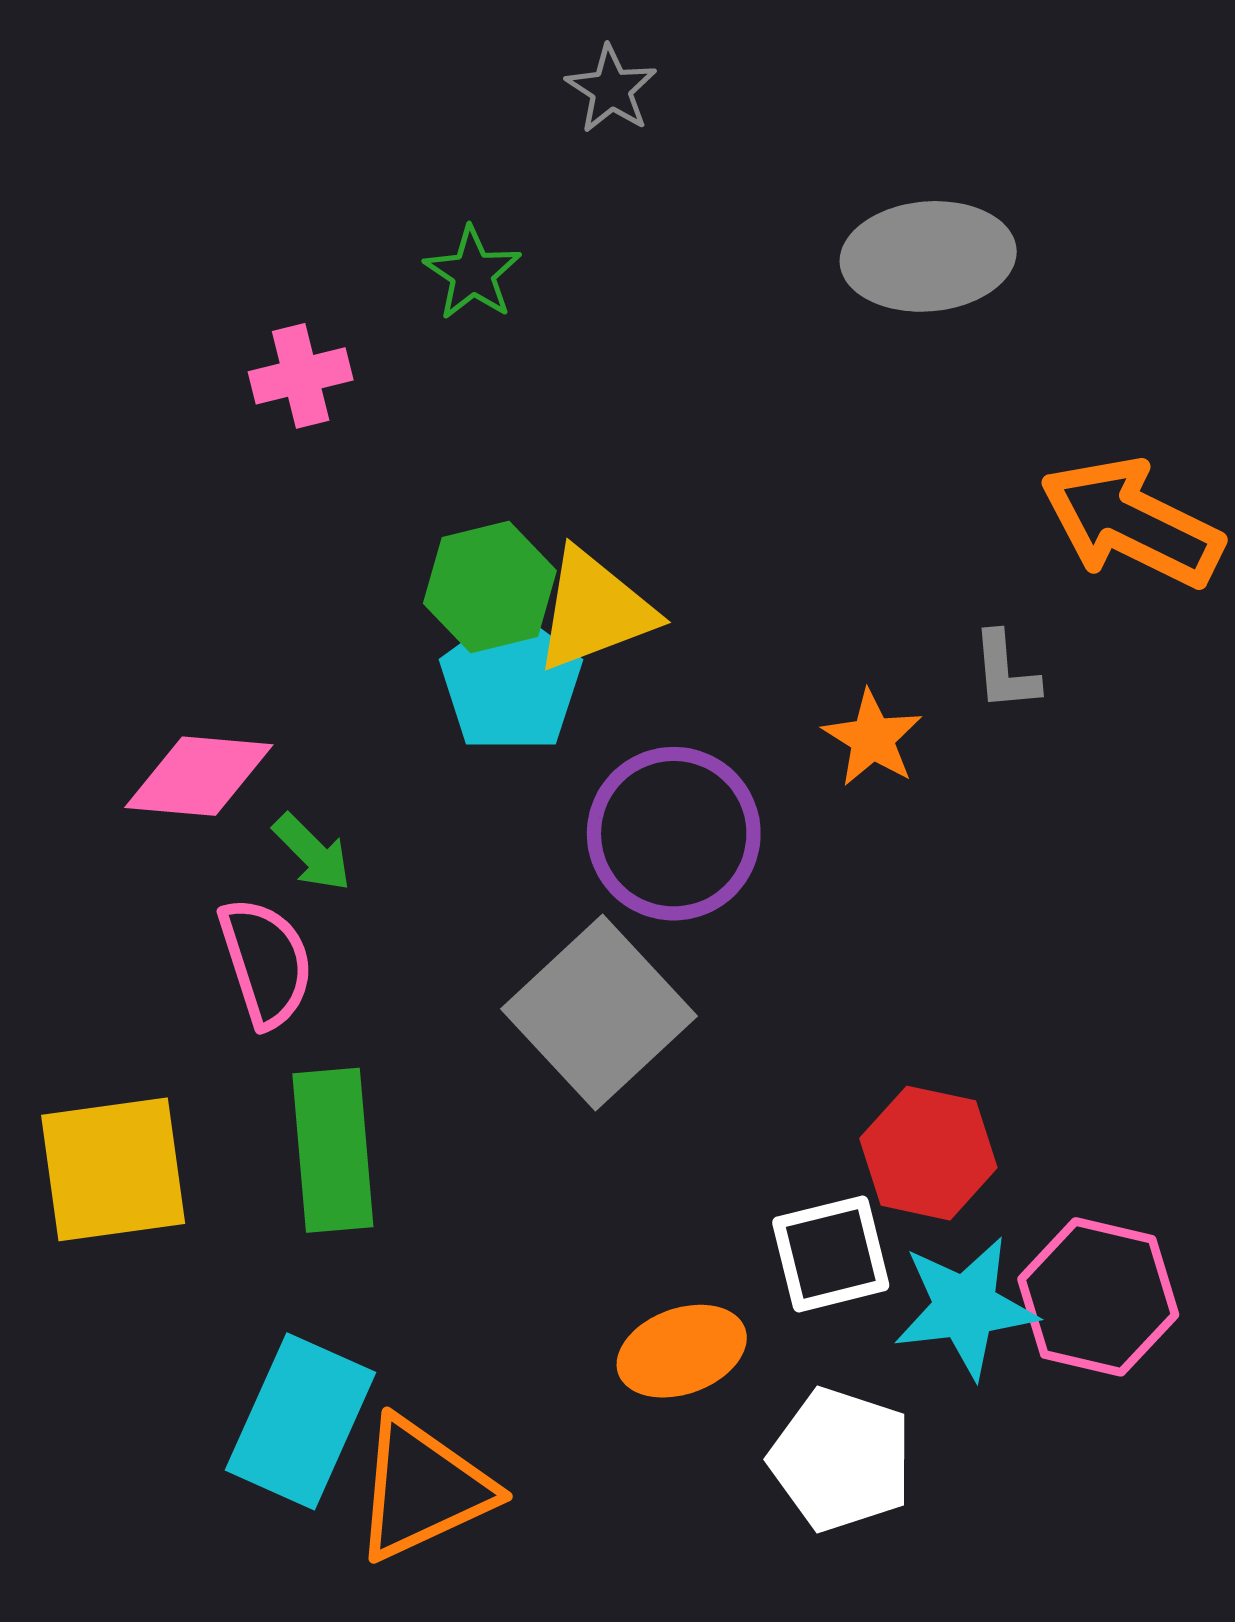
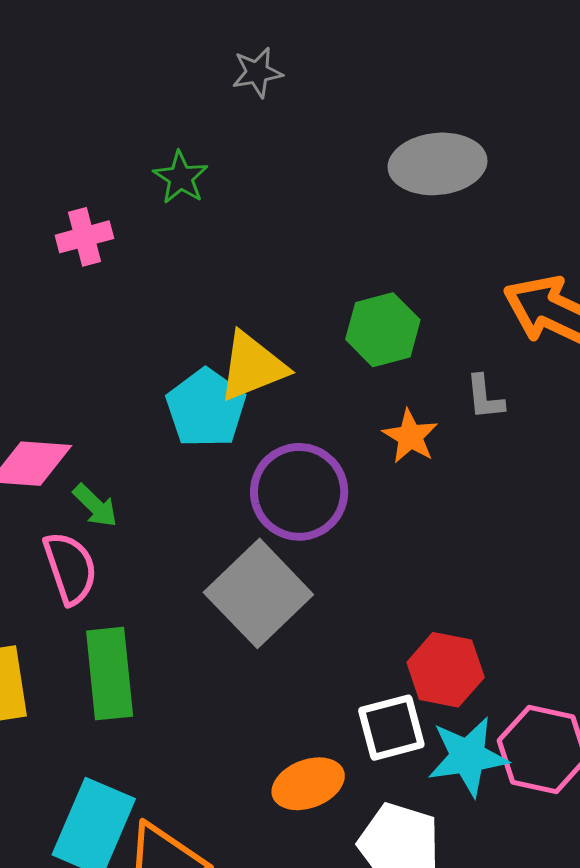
gray star: (611, 89) -> (257, 72), turned 30
green hexagon: (490, 587) -> (383, 330), moved

